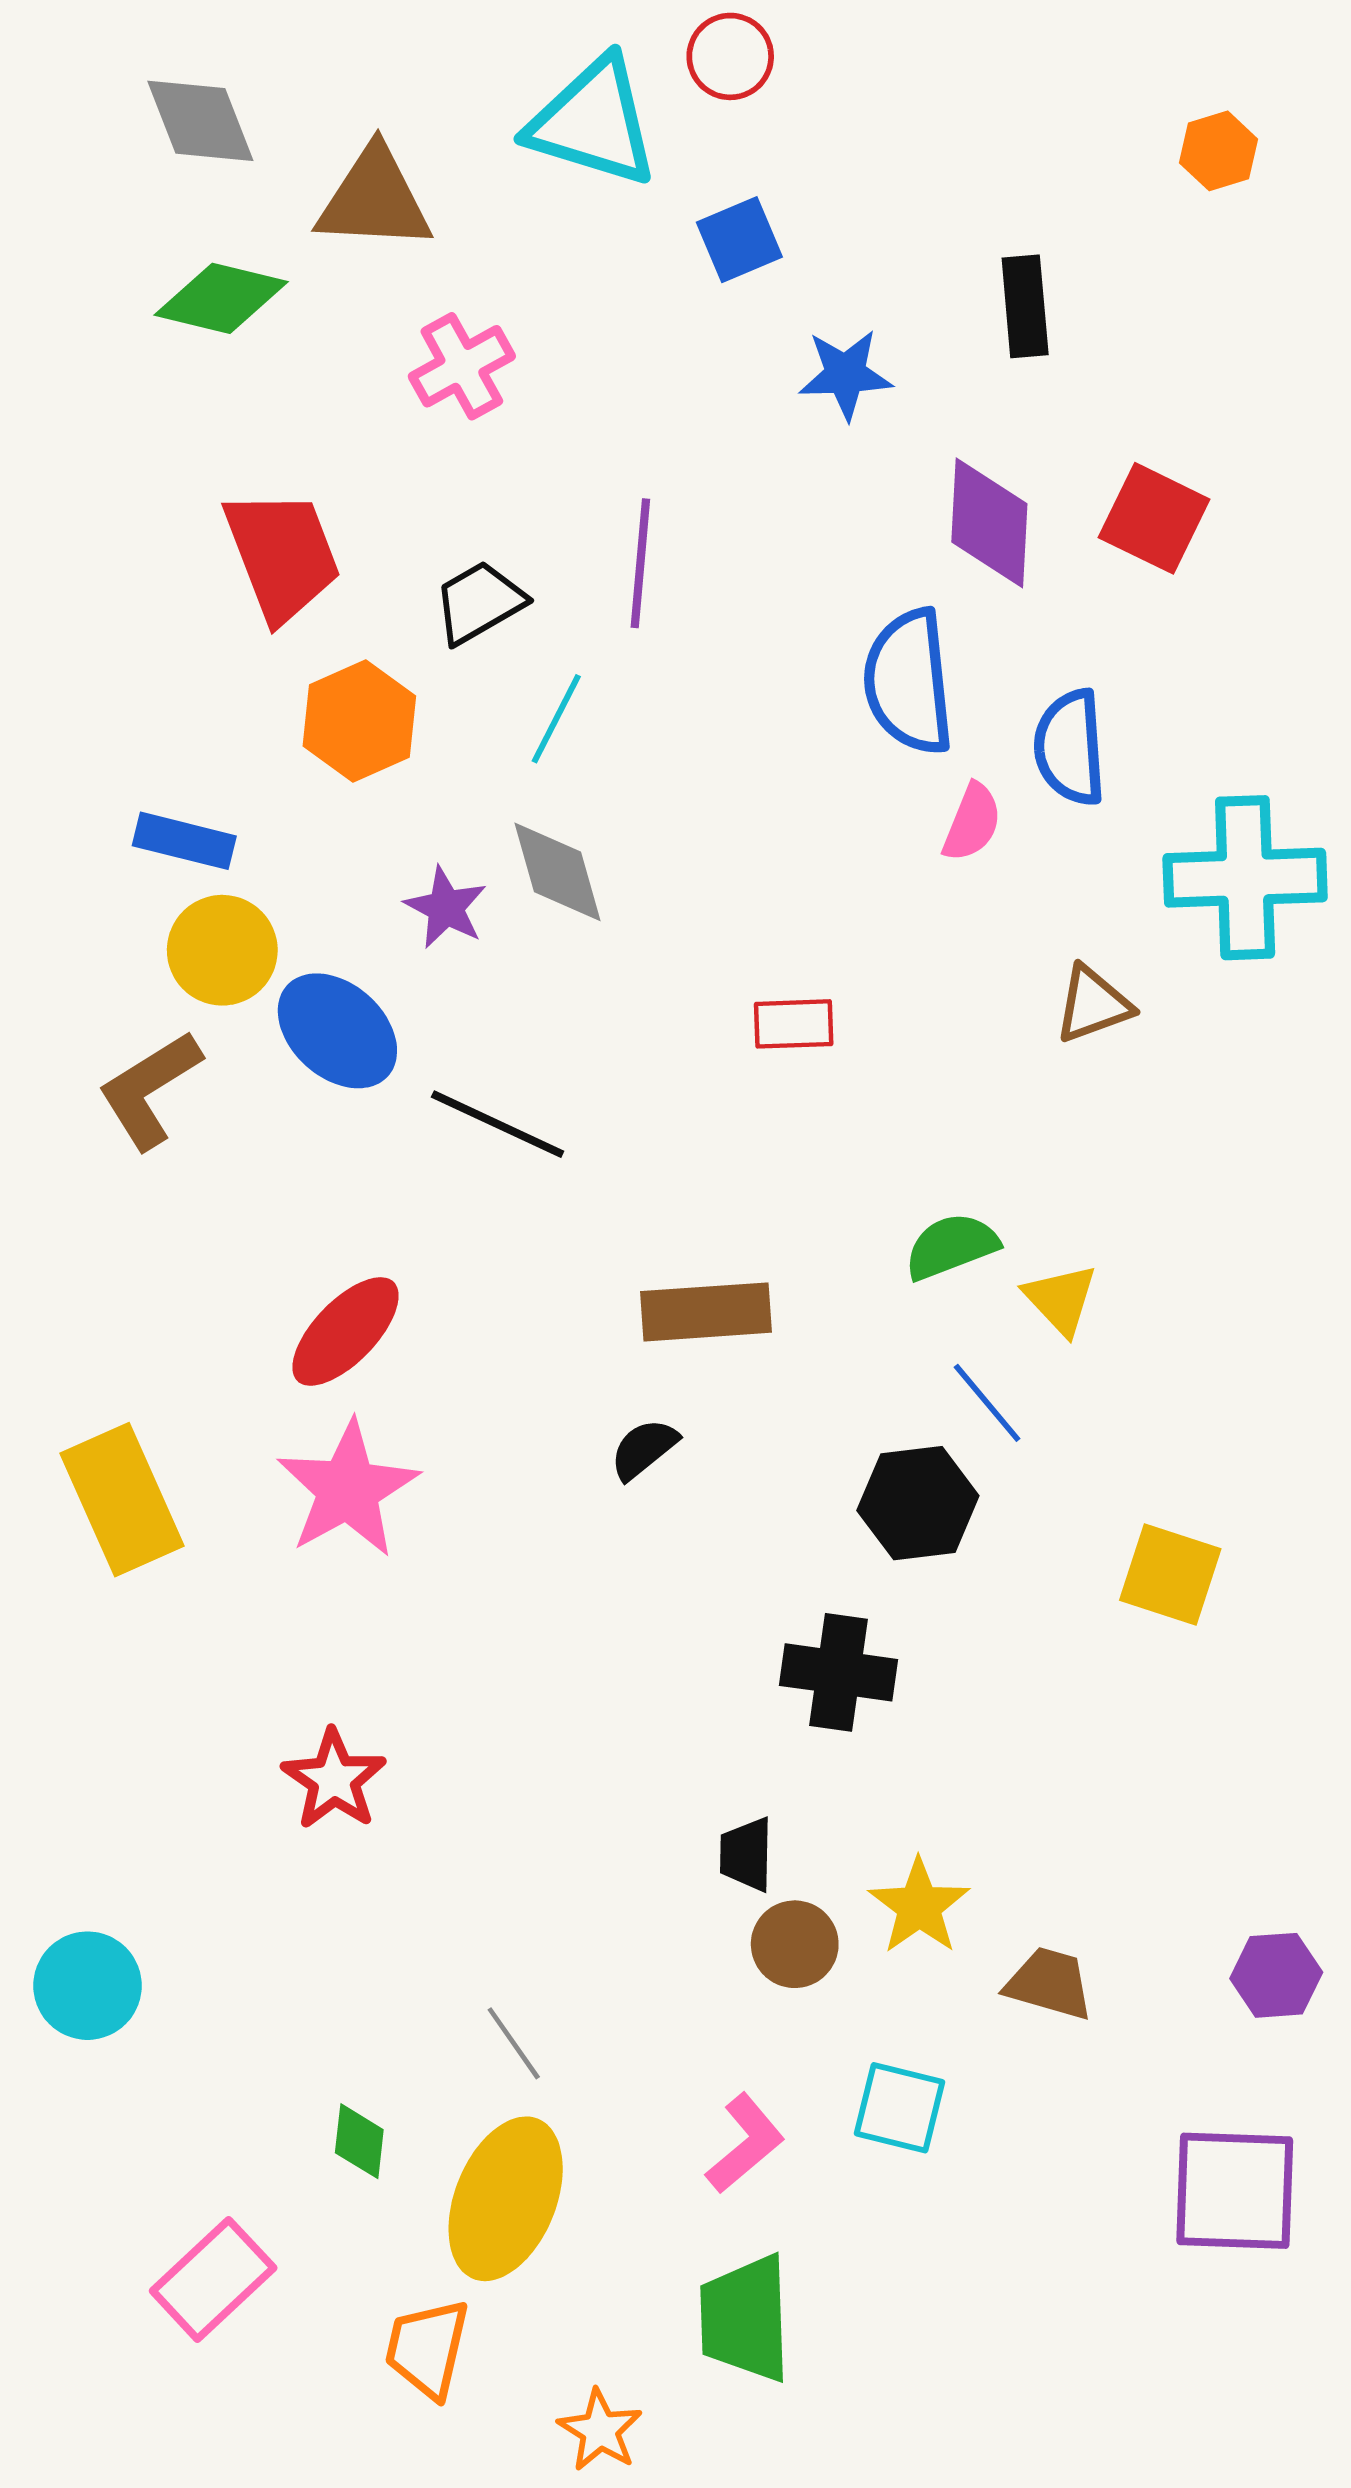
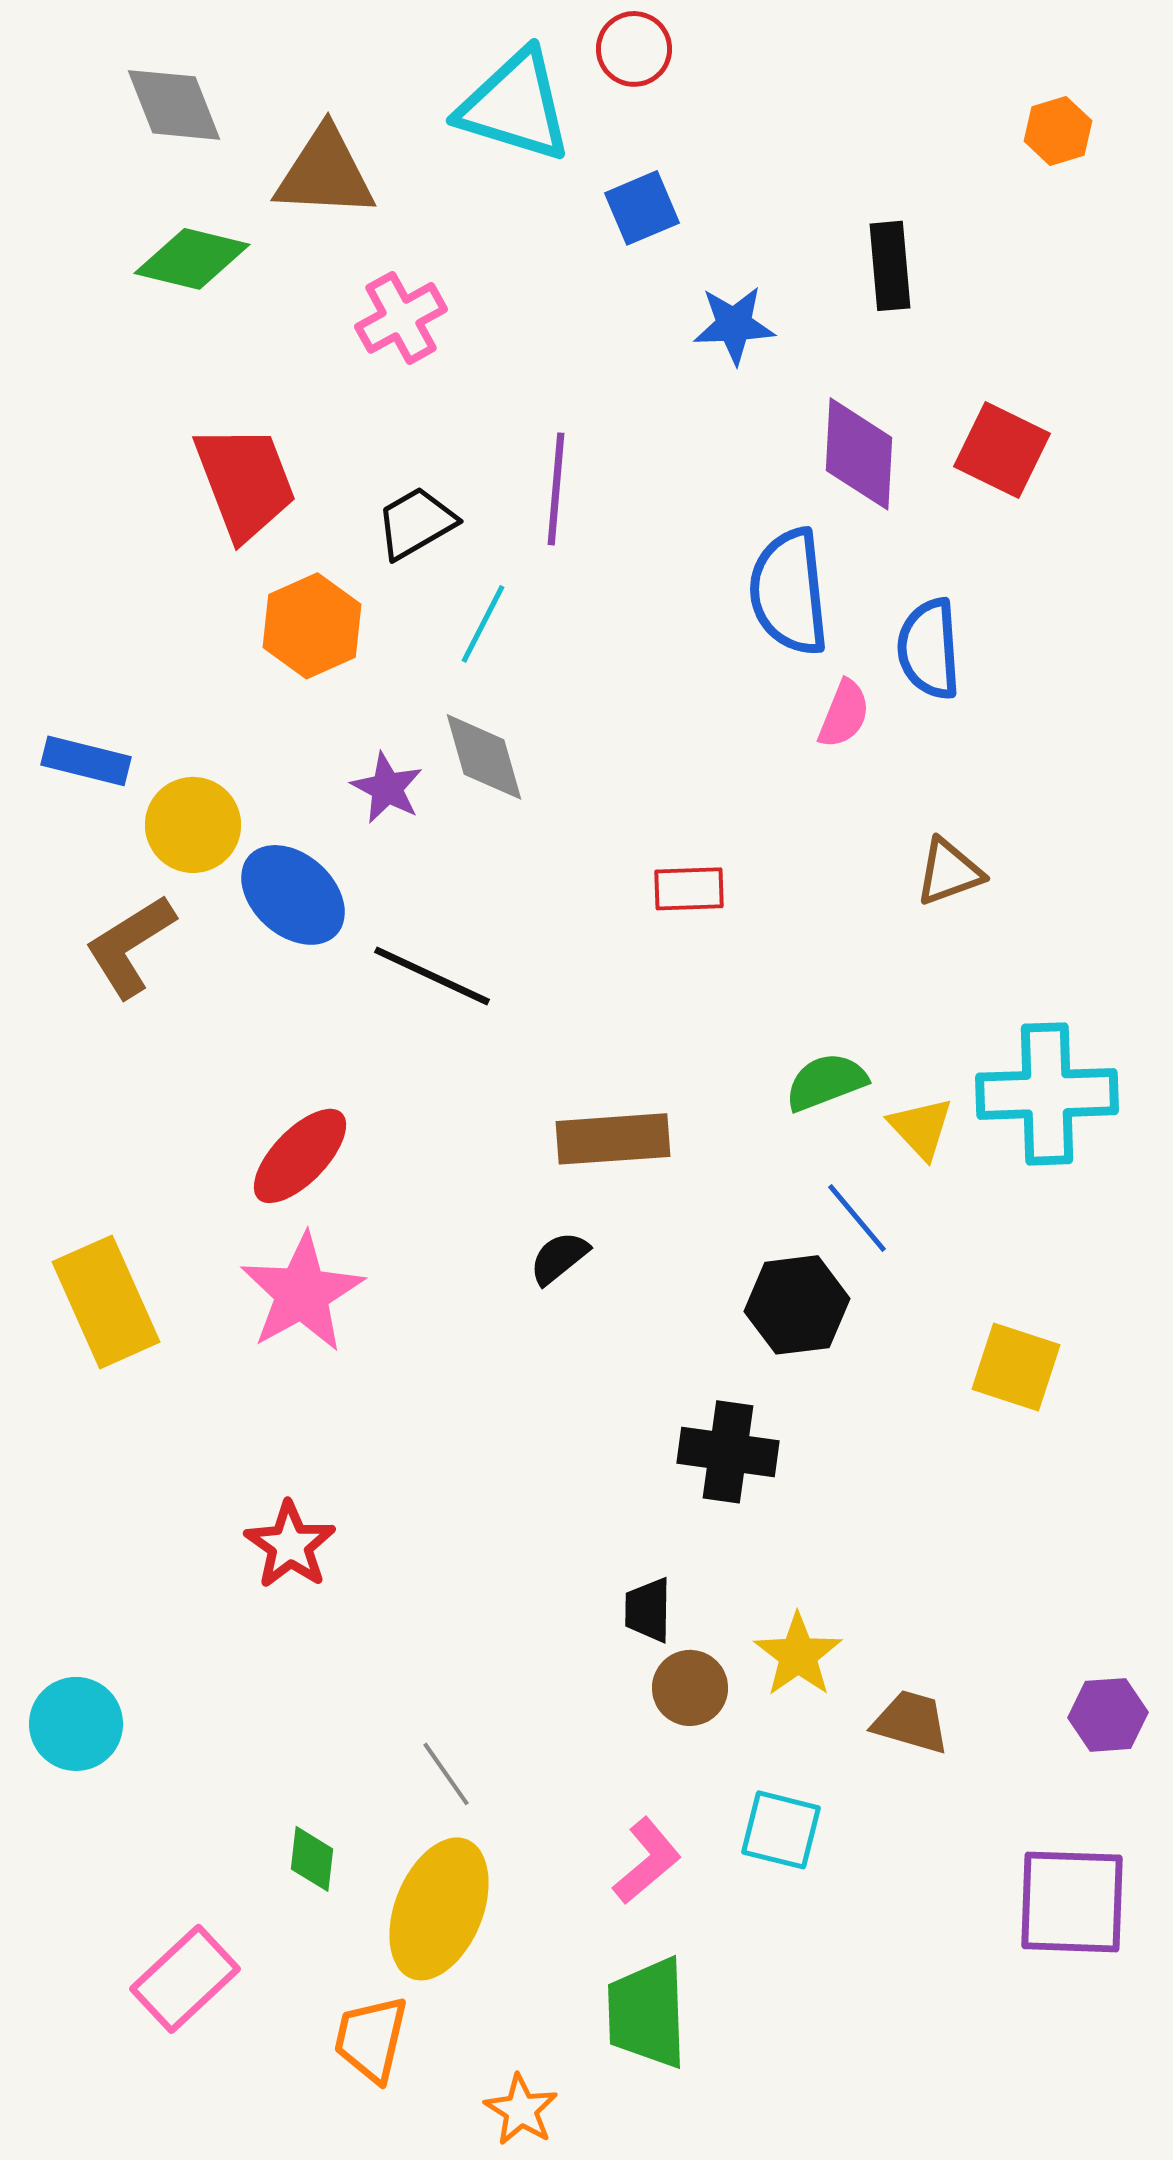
blue rectangle: (184, 841) -> (86, 761), moved
cyan cross: (1245, 878) -> (1047, 1094), moved

